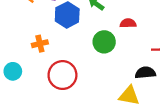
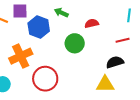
orange cross: (40, 44) -> (21, 56), size x1.6

